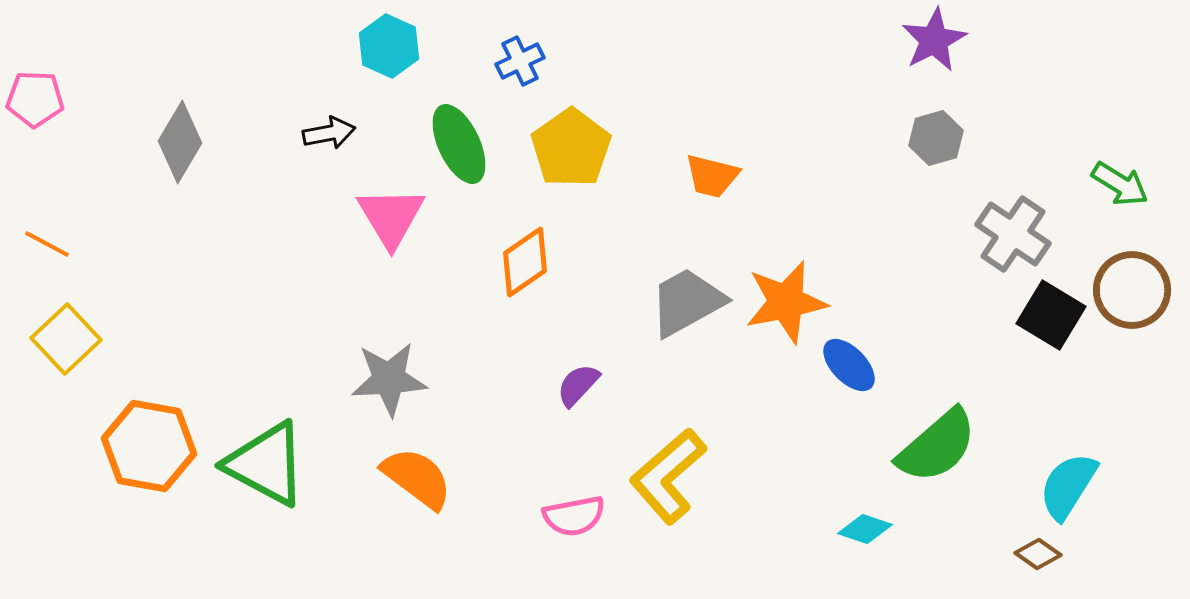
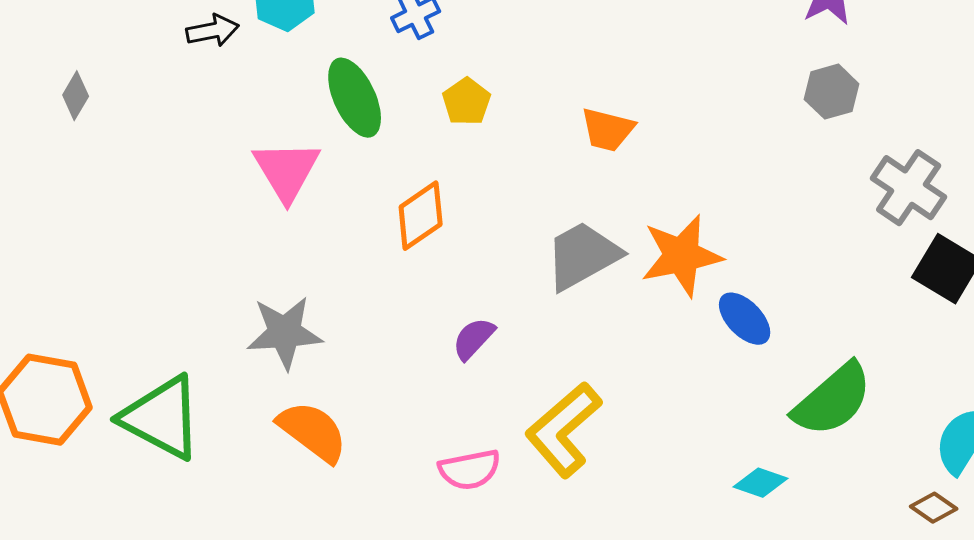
black arrow: (329, 133) -> (213, 31), moved
gray diamond: (180, 142) -> (76, 96), size x0.6
yellow pentagon: (571, 148) -> (467, 102), size x0.6

